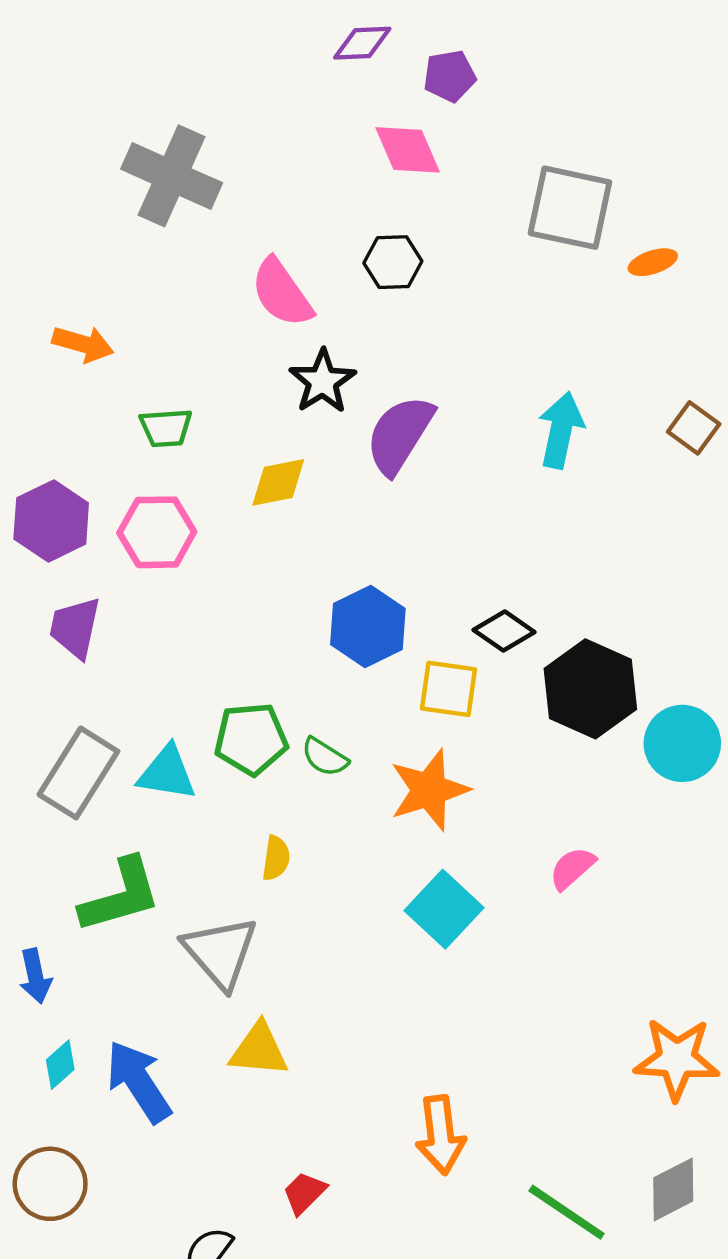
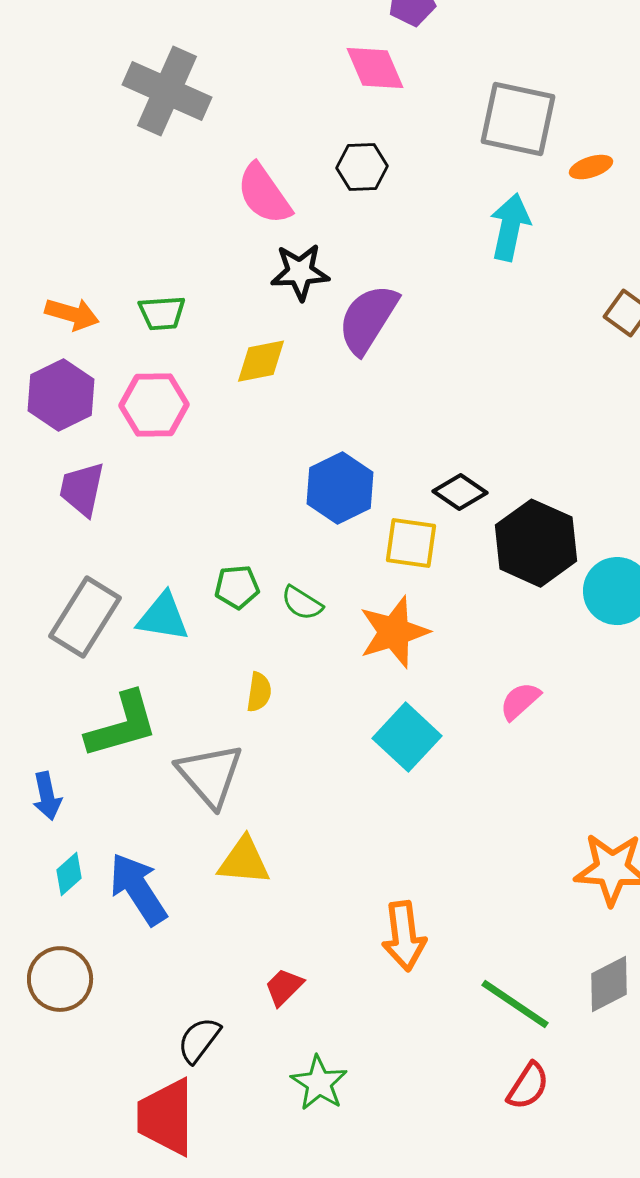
orange arrow: (83, 344) -> (72, 314), moved
black star: (323, 381) -> (300, 272), turned 30
cyan arrow: (561, 430) -> (510, 227), moved
green pentagon: (251, 739) -> (237, 587), size x0.7

